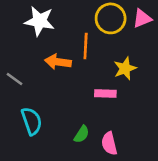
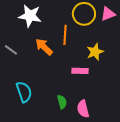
orange arrow: (58, 62) -> (44, 47), turned 36
gray line: (14, 79) -> (11, 50), moved
green semicircle: (82, 134) -> (62, 102), turned -48

